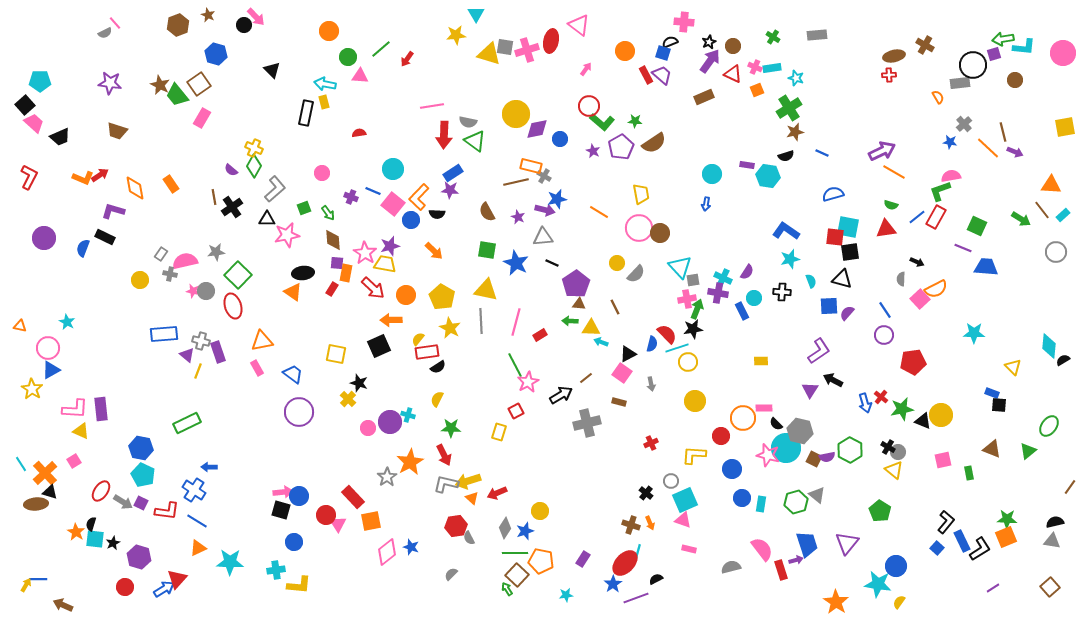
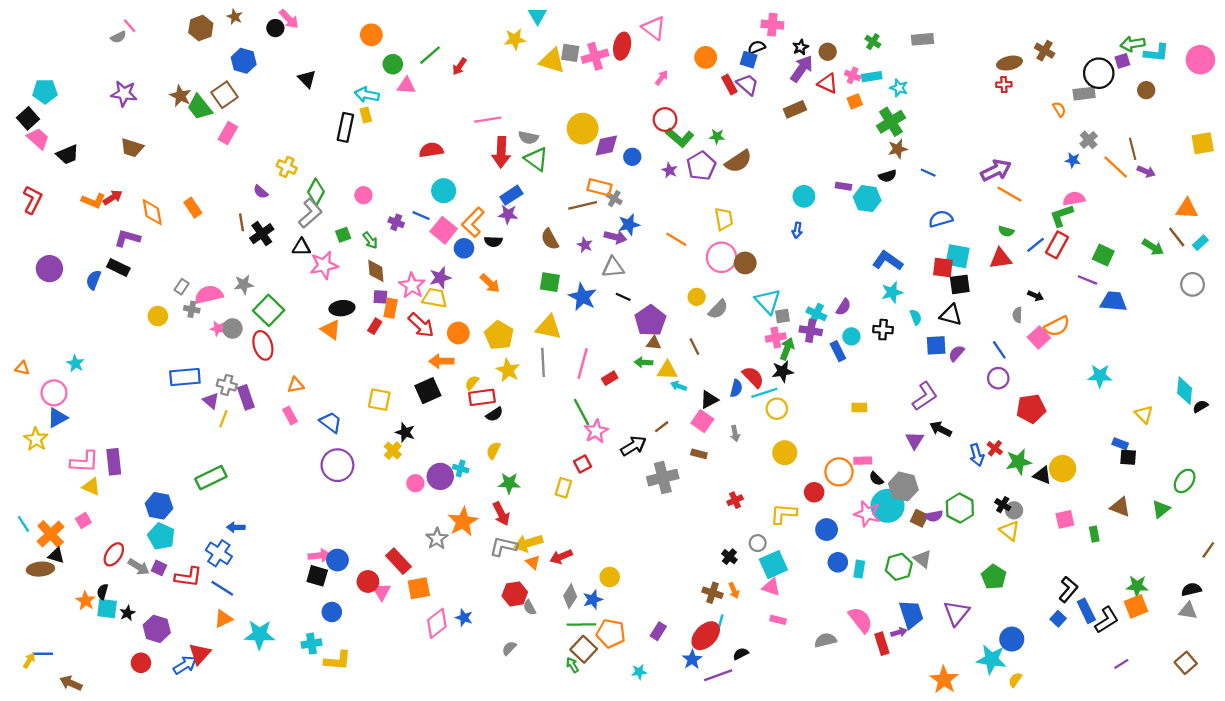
red semicircle: (359, 133) -> (431, 150), moved, size x1.5
green diamond: (254, 166) -> (316, 192), moved
orange triangle: (262, 341) -> (296, 385), size x0.7

